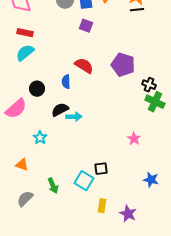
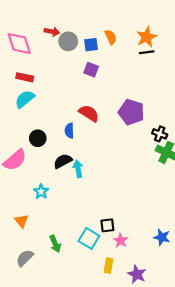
cyan arrow: (74, 117) -> (78, 169), turned -98
pink star: (134, 139) -> (120, 241), moved
orange triangle: (22, 165) -> (21, 221), turned 32

